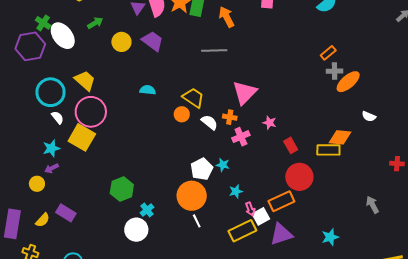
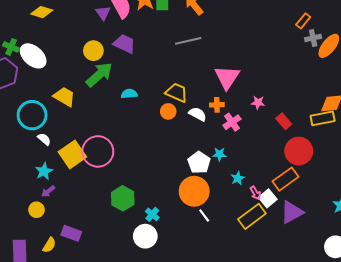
green arrow: (95, 23) -> (99, 75), moved, size x1.8
pink circle: (91, 112) -> (98, 151), moved
yellow square: (82, 137) -> (72, 154), turned 36

